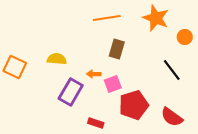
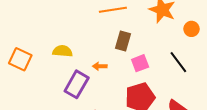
pink square: (113, 84) -> (140, 63), moved

